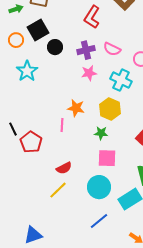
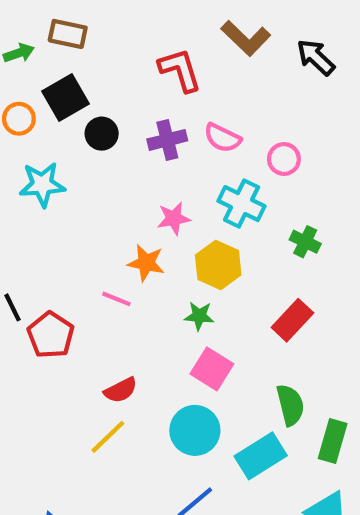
red L-shape: (92, 17) -> (180, 70), turned 130
cyan star: (27, 71) -> (42, 184), turned 30
pink star: (89, 73) -> (174, 218), moved
pink line: (62, 125) -> (116, 299), turned -72
pink square: (107, 158) -> (212, 369), turned 30

